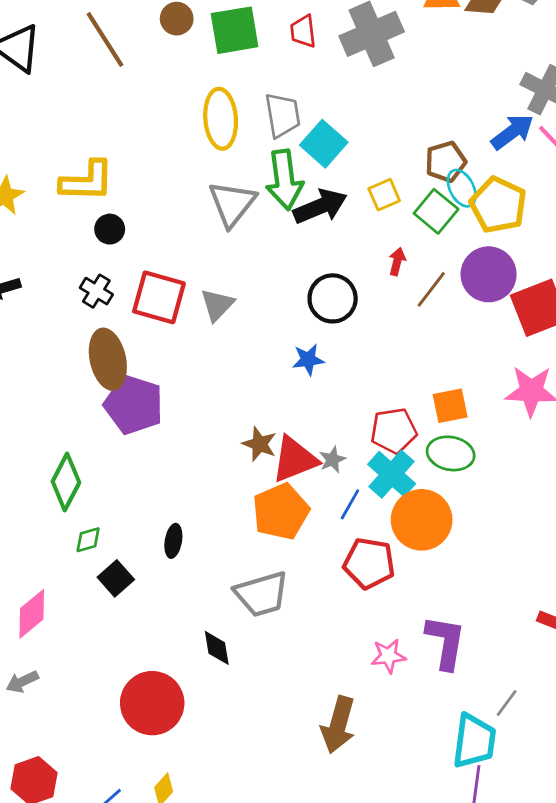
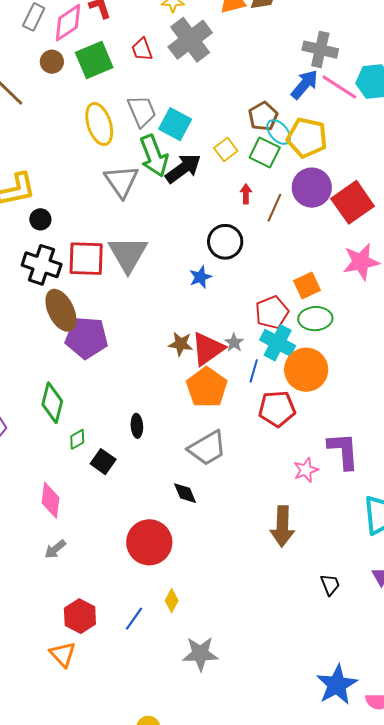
black cross: (96, 291) -> (42, 265), size x1.6
black circle: (333, 298) -> (225, 242), moved
gray triangle: (217, 305) -> (128, 254), size x1.6
pink diamond: (32, 614) -> (50, 500), turned -30

